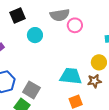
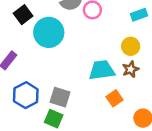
cyan circle: (35, 35) -> (49, 32), size x1.6

